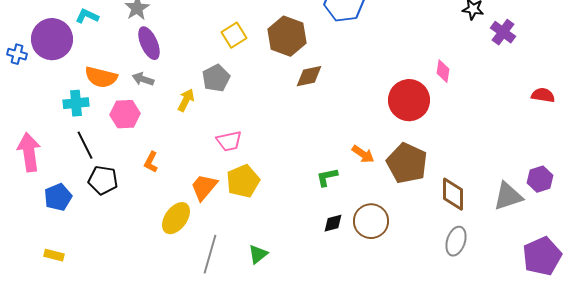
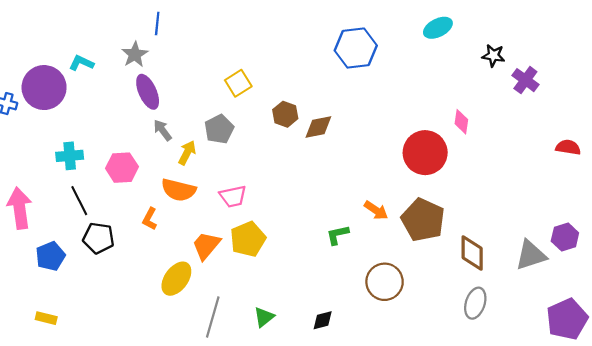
brown hexagon: (287, 36) -> (285, 114), moved, size x0.6
orange semicircle: (101, 77) -> (179, 190), moved
gray arrow: (143, 79) -> (163, 130), moved, turned 35
black diamond: (333, 223) -> (323, 320), moved

